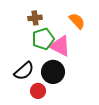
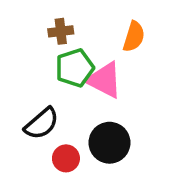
orange semicircle: (77, 21) -> (134, 37), turned 60
black circle: (53, 72) -> (109, 143), moved

